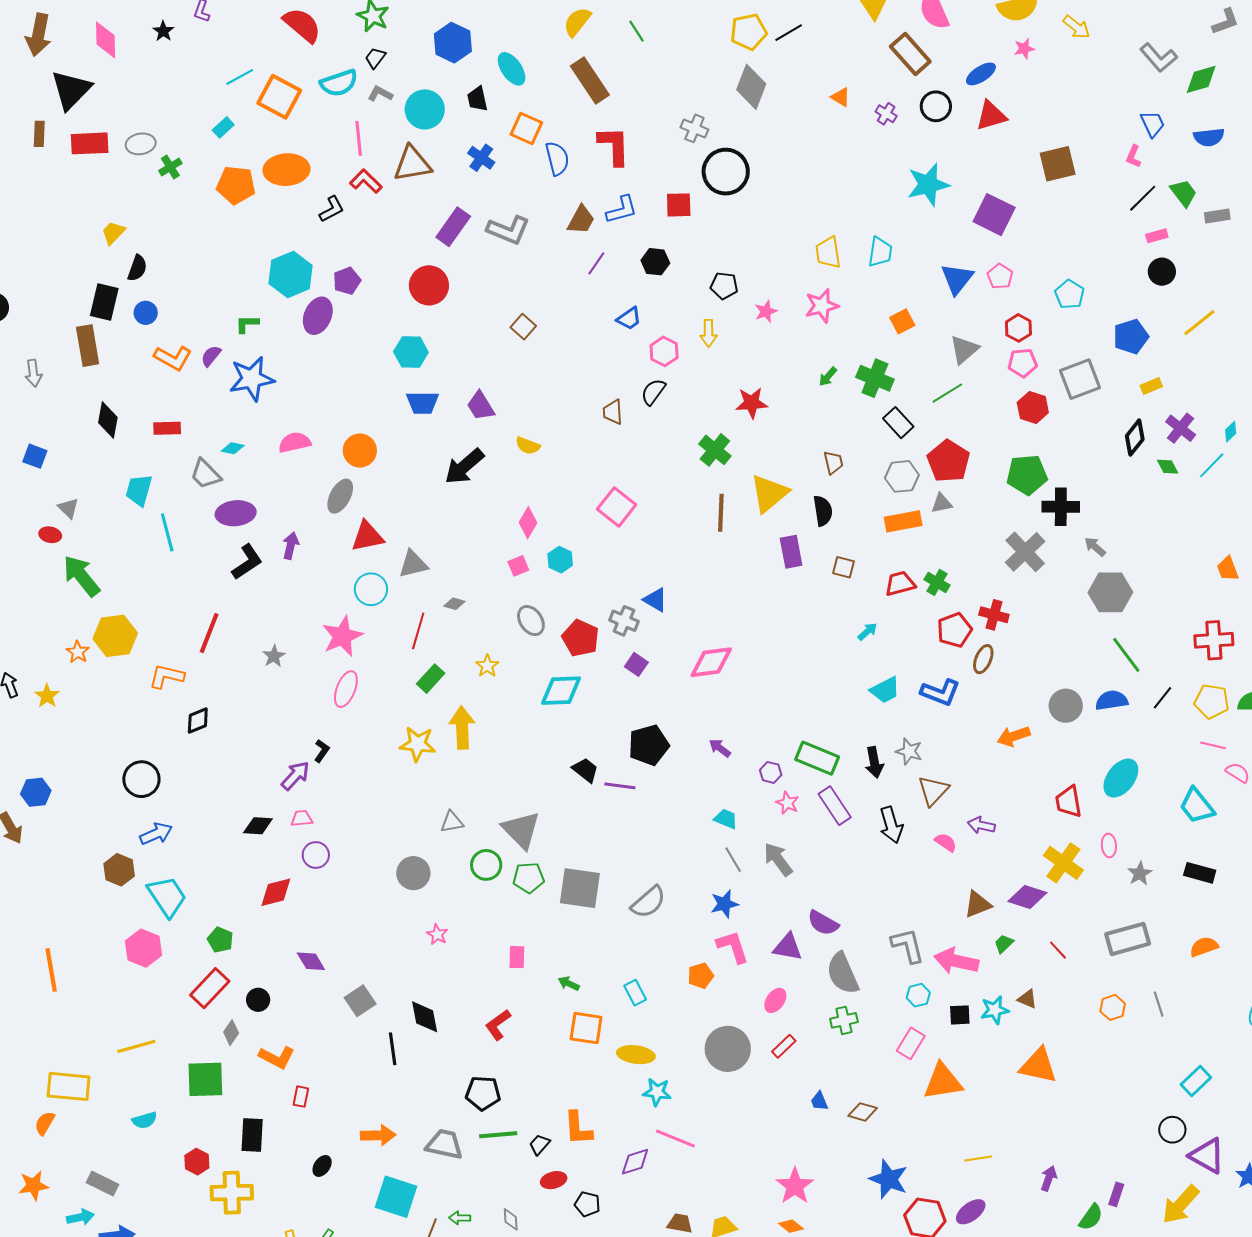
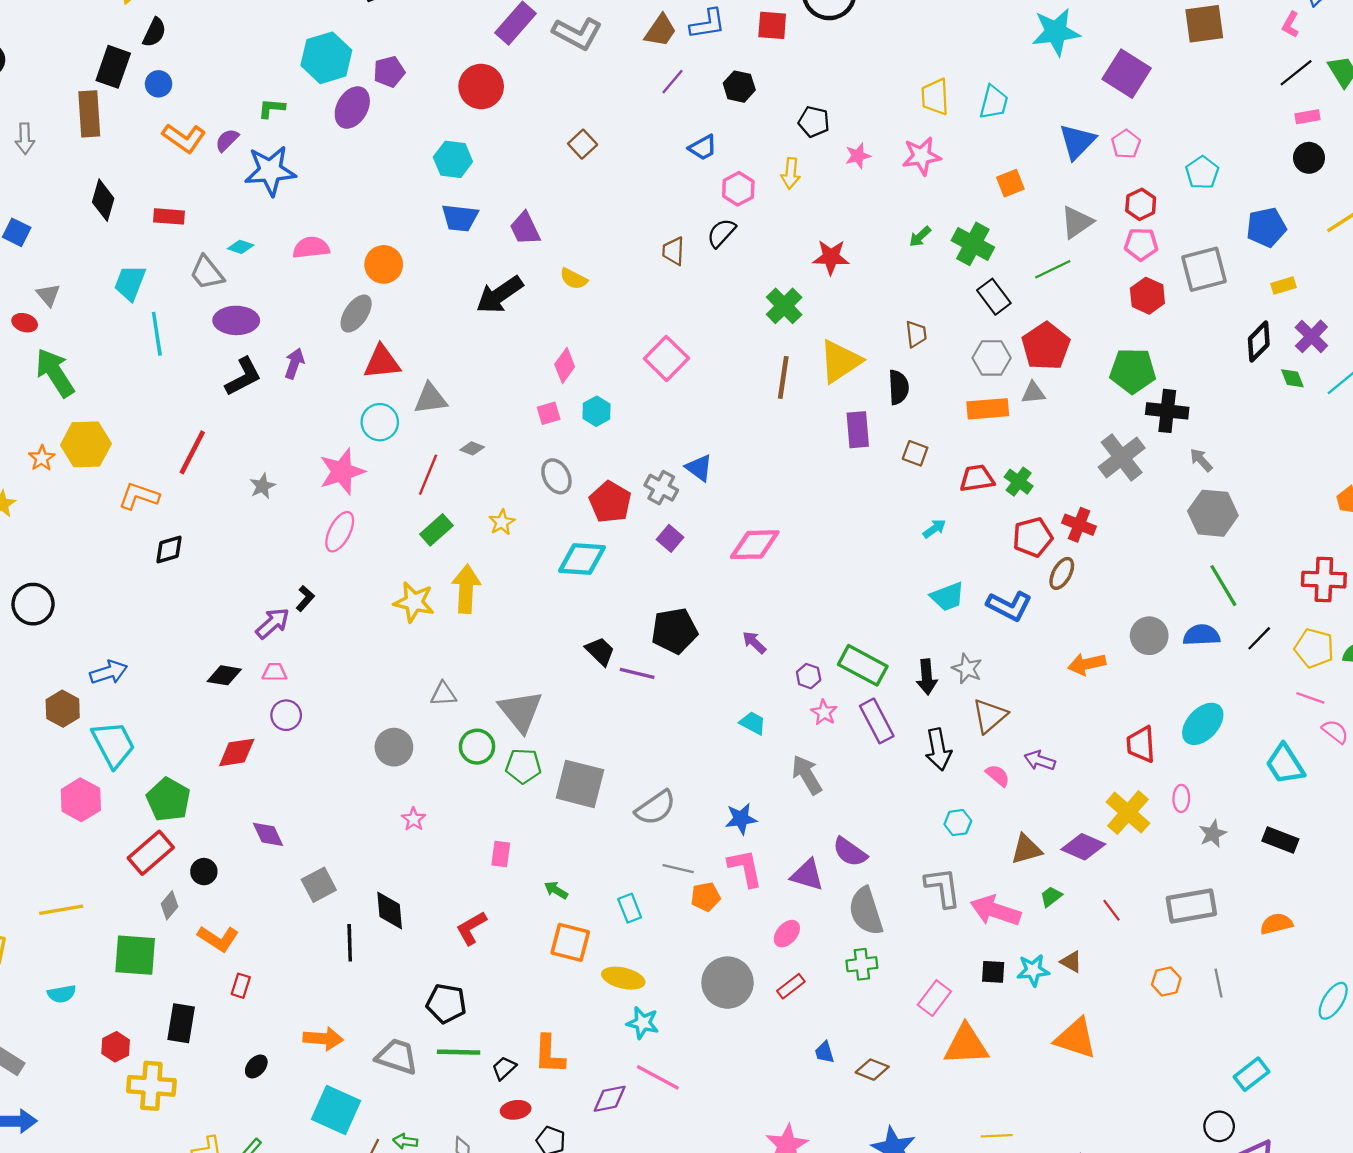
black circle: (141, 779) -> (33, 604), moved
gray line: (733, 860) -> (678, 869), moved, turned -52
green pentagon: (220, 940) -> (168, 800), size x1.5
cyan hexagon: (918, 995) -> (958, 823), moved

